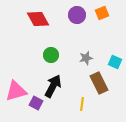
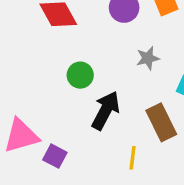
gray star: (86, 58) -> (148, 58), moved
black arrow: (53, 86) -> (106, 111), moved

